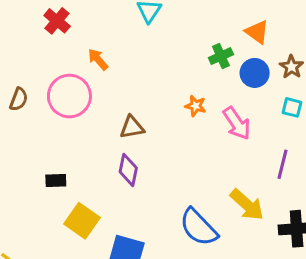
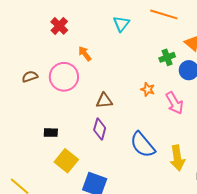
brown semicircle: (19, 99) -> (30, 77), turned -133
yellow arrow: (247, 205) -> (177, 158), turned 35
blue semicircle: (199, 227) -> (143, 145), moved

